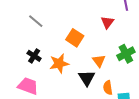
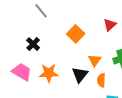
orange star: (59, 63) -> (49, 73), moved
orange semicircle: (108, 88) -> (101, 80), moved

